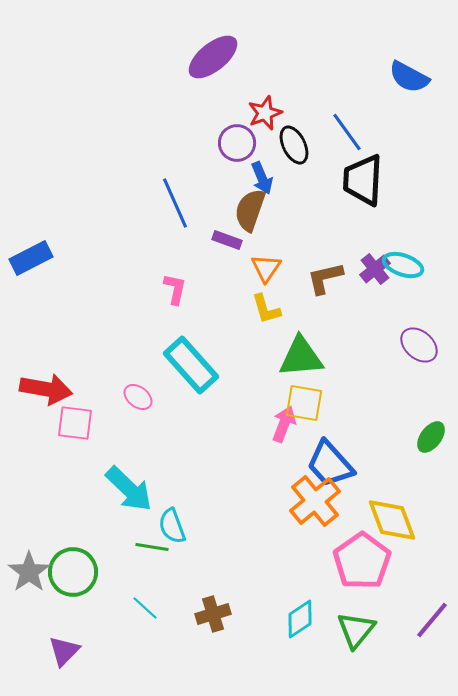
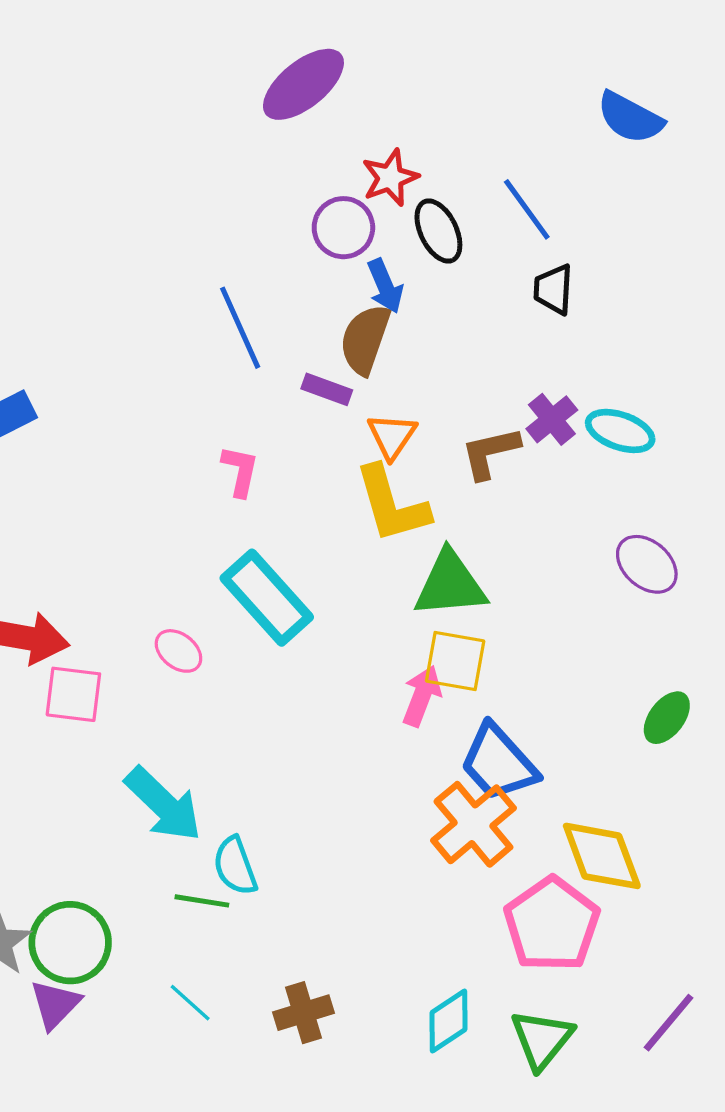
black trapezoid: (363, 180) -> (553, 289), size x0.6
purple cross: (375, 269) -> (552, 419), moved
yellow L-shape: (266, 309) -> (392, 504), size x1.6
purple triangle: (64, 651) -> (55, 1004), moved

